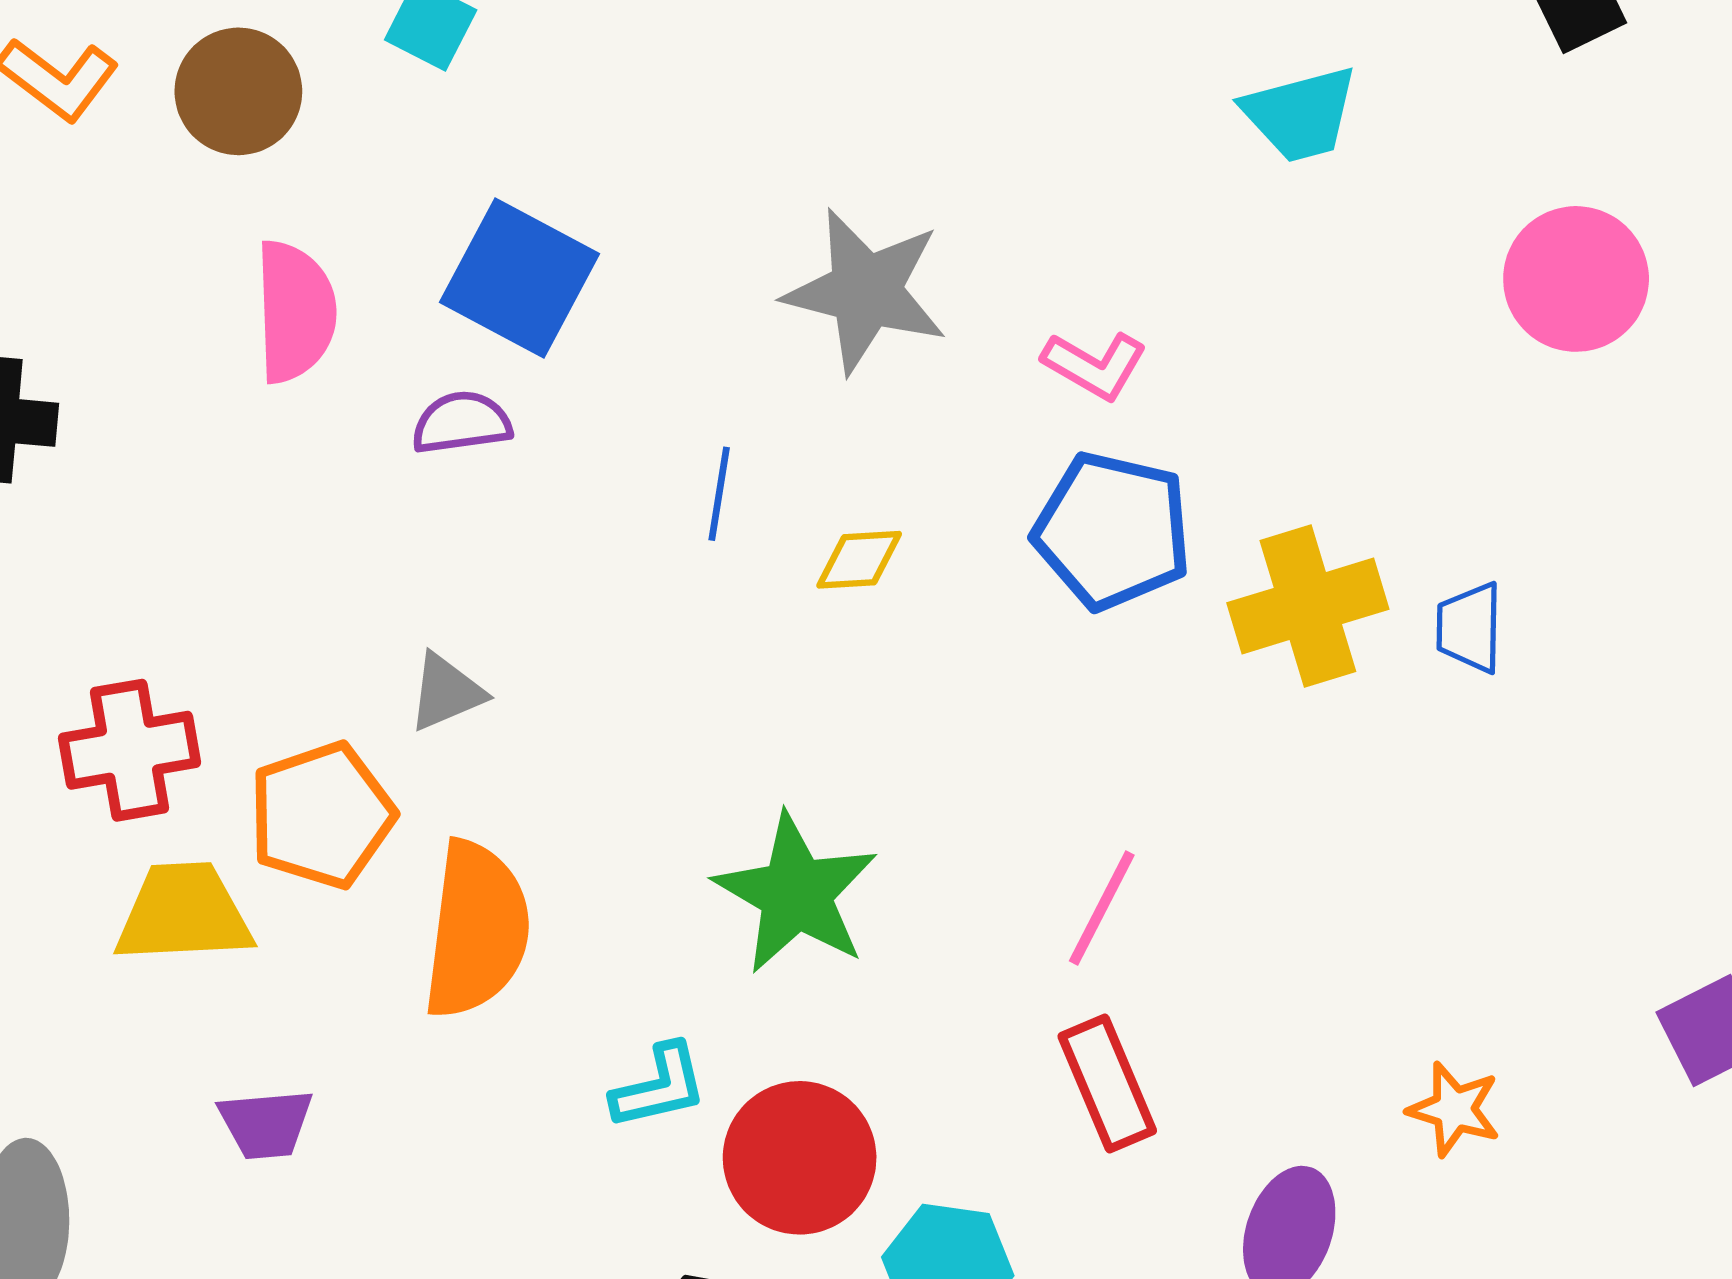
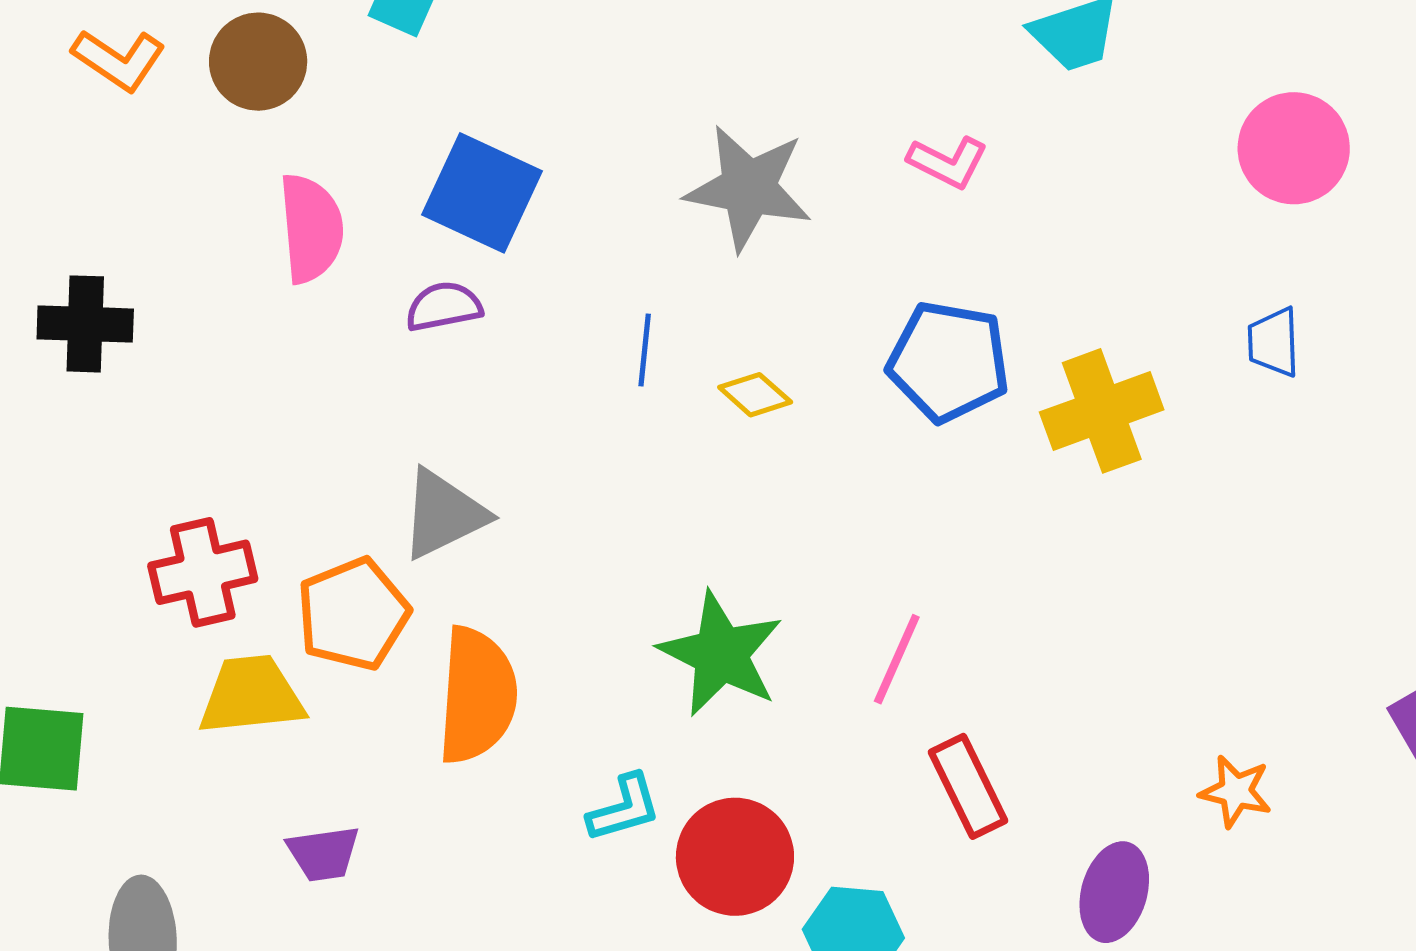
pink L-shape: (1095, 365) -> (948, 162), moved
yellow diamond: (859, 560) -> (755, 395), turned 48
blue trapezoid: (1470, 628) -> (1274, 342), moved
gray triangle: (446, 692) -> (443, 514), size x1.5
pink line: (1102, 908) -> (897, 659), moved

